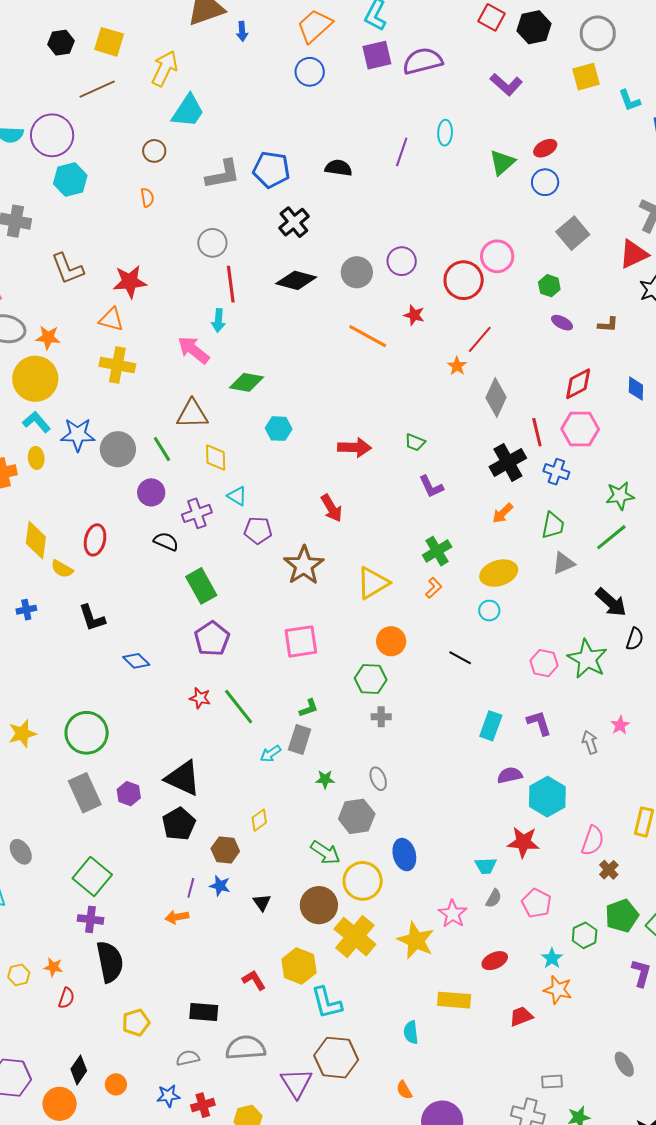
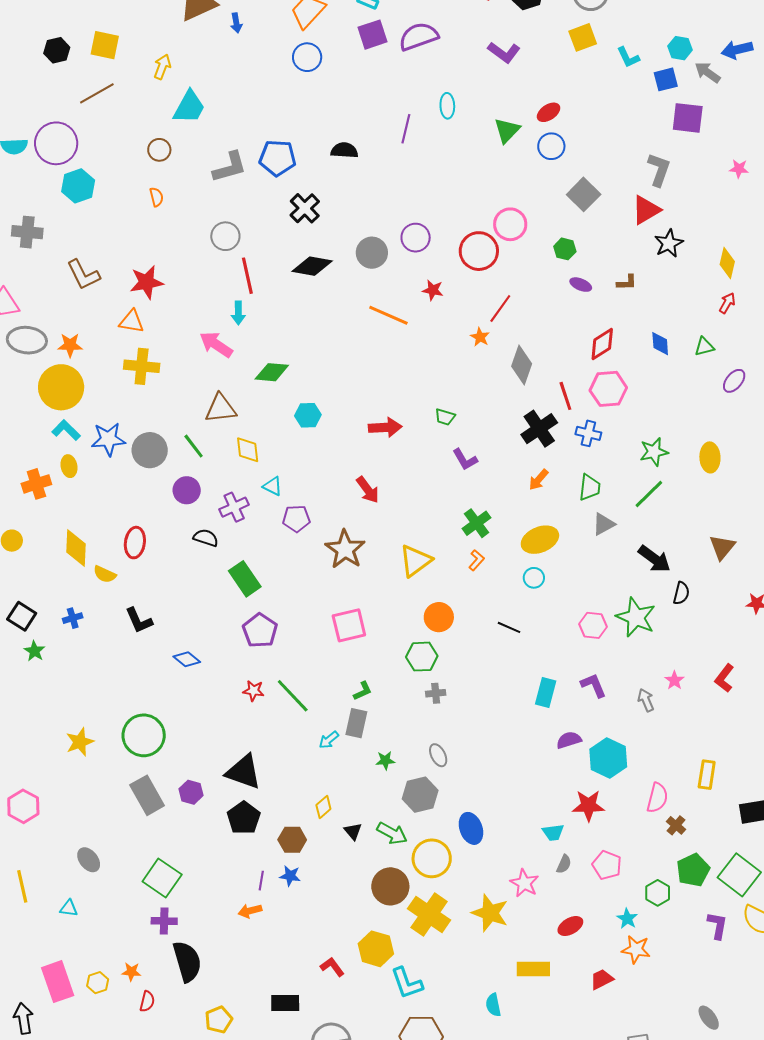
yellow arrow: (165, 68) -> (162, 67), size x0.7
black triangle: (262, 902) -> (353, 831), moved

